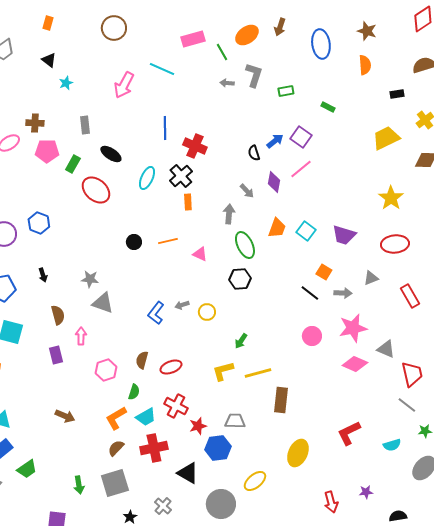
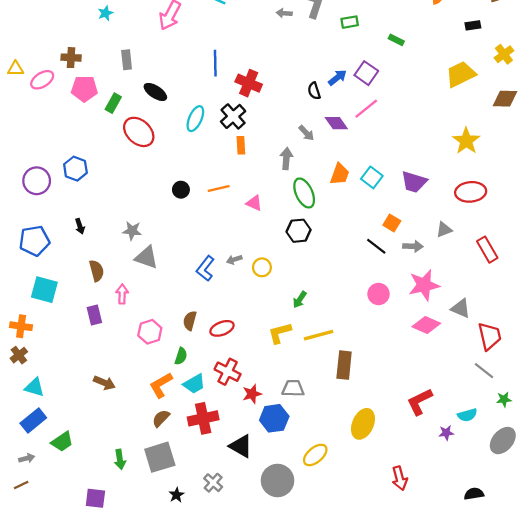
purple diamond: (274, 182) -> (336, 123), turned -45
purple star: (366, 492) -> (446, 433), moved

